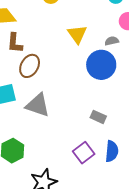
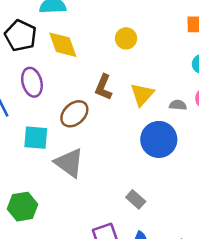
gray semicircle: (112, 41) -> (178, 105), moved
brown L-shape: (15, 43) -> (103, 87), moved

